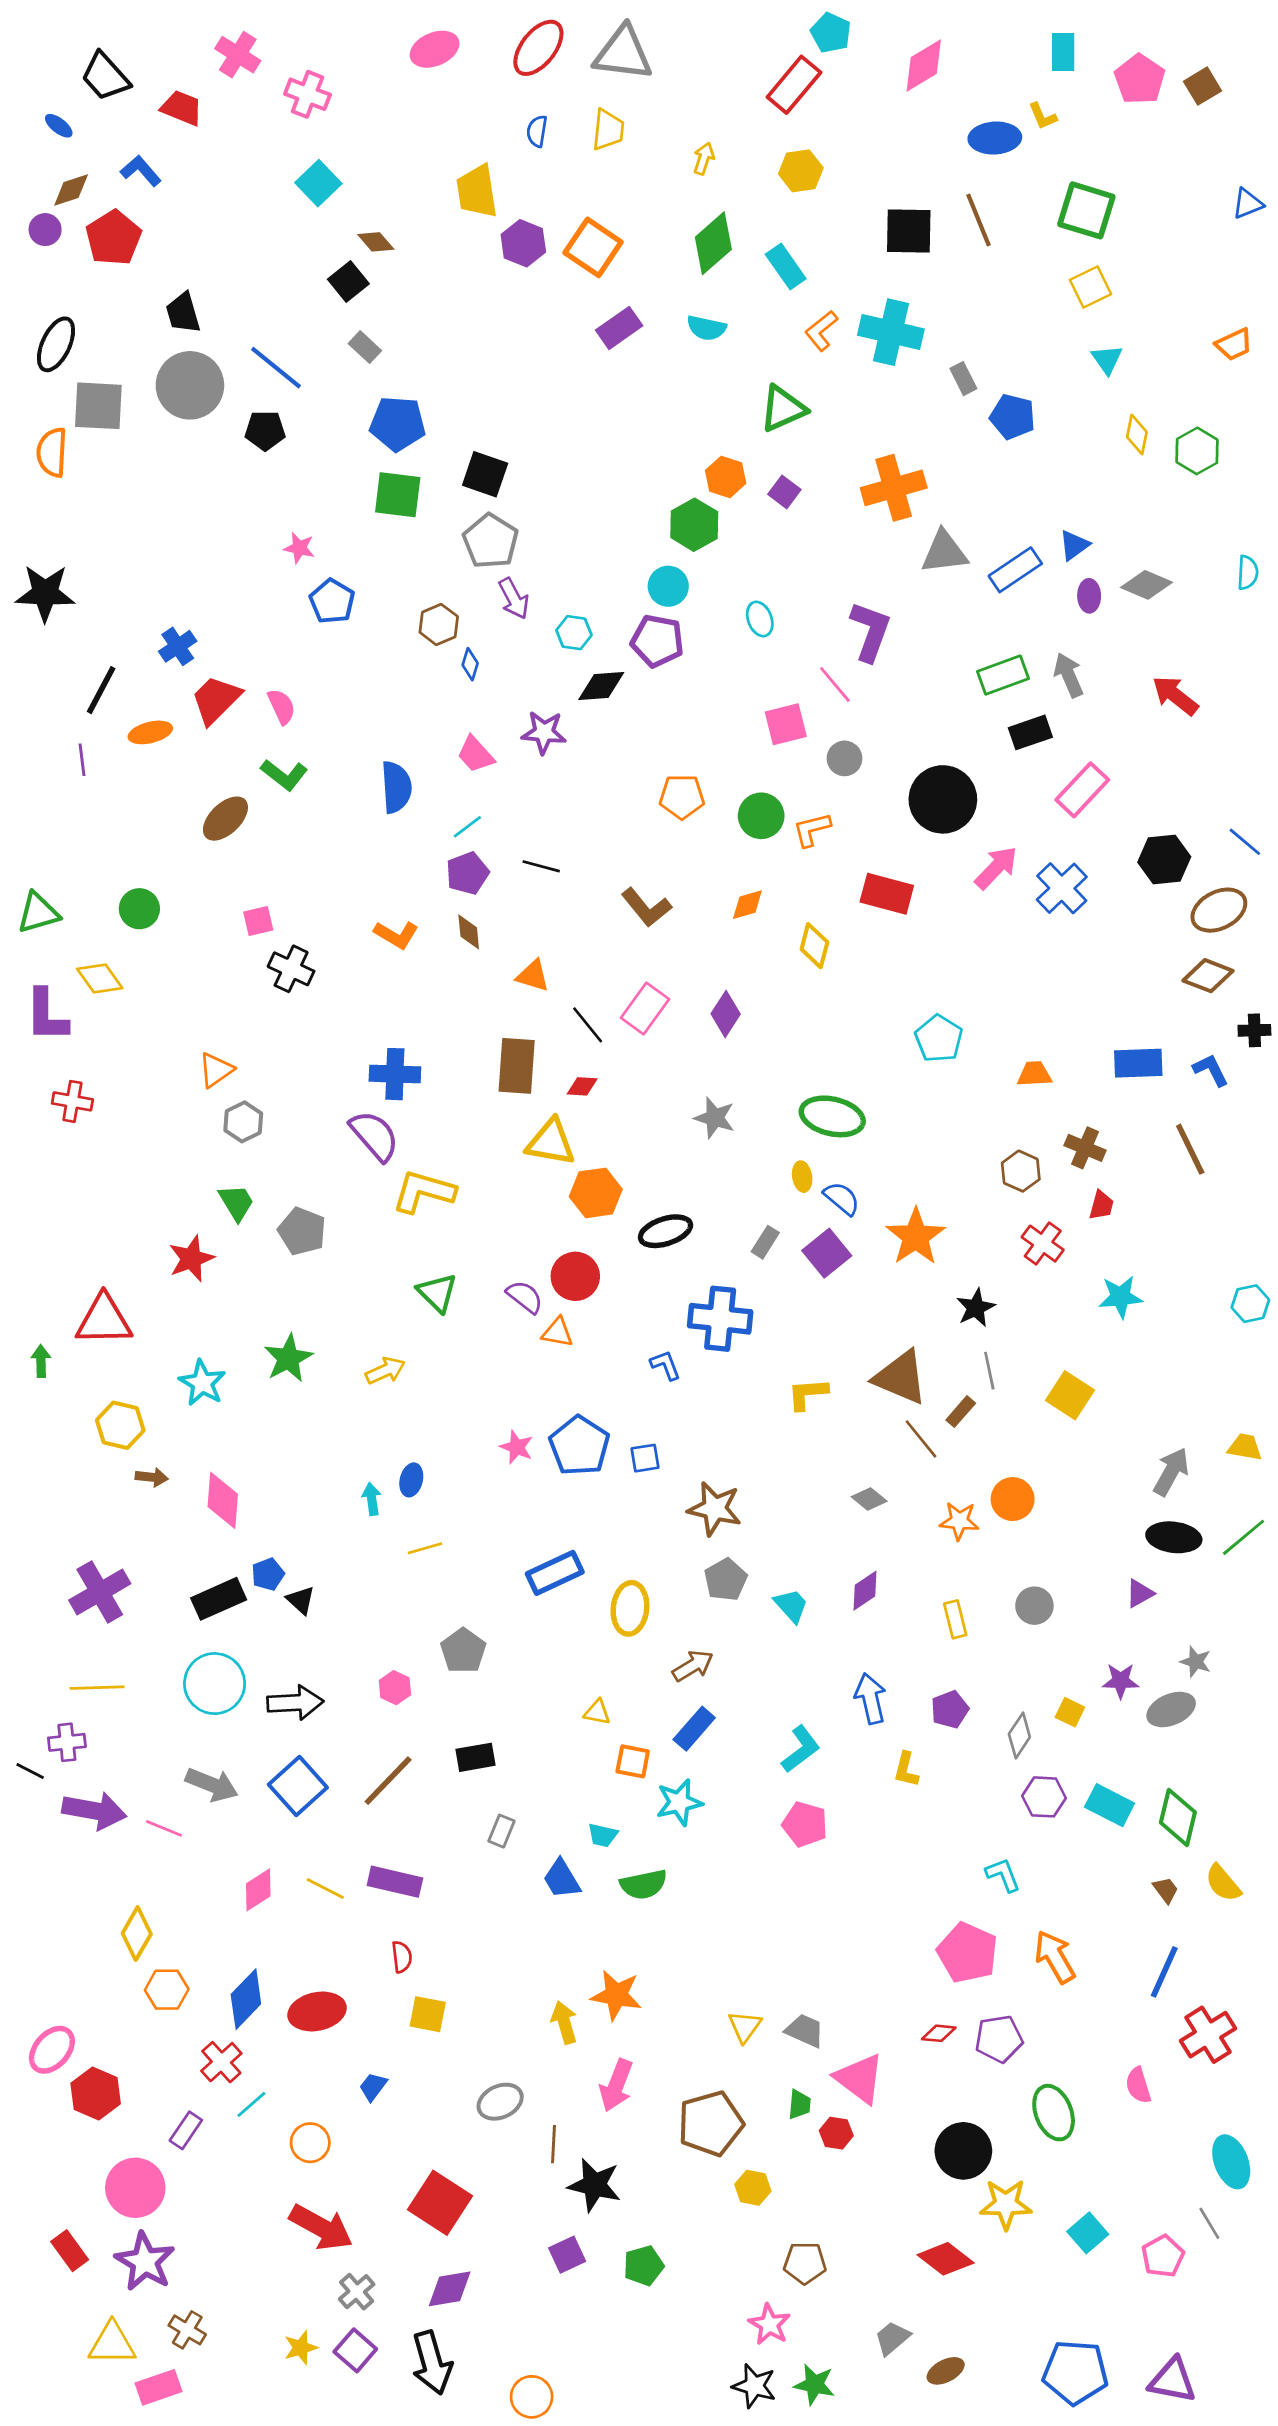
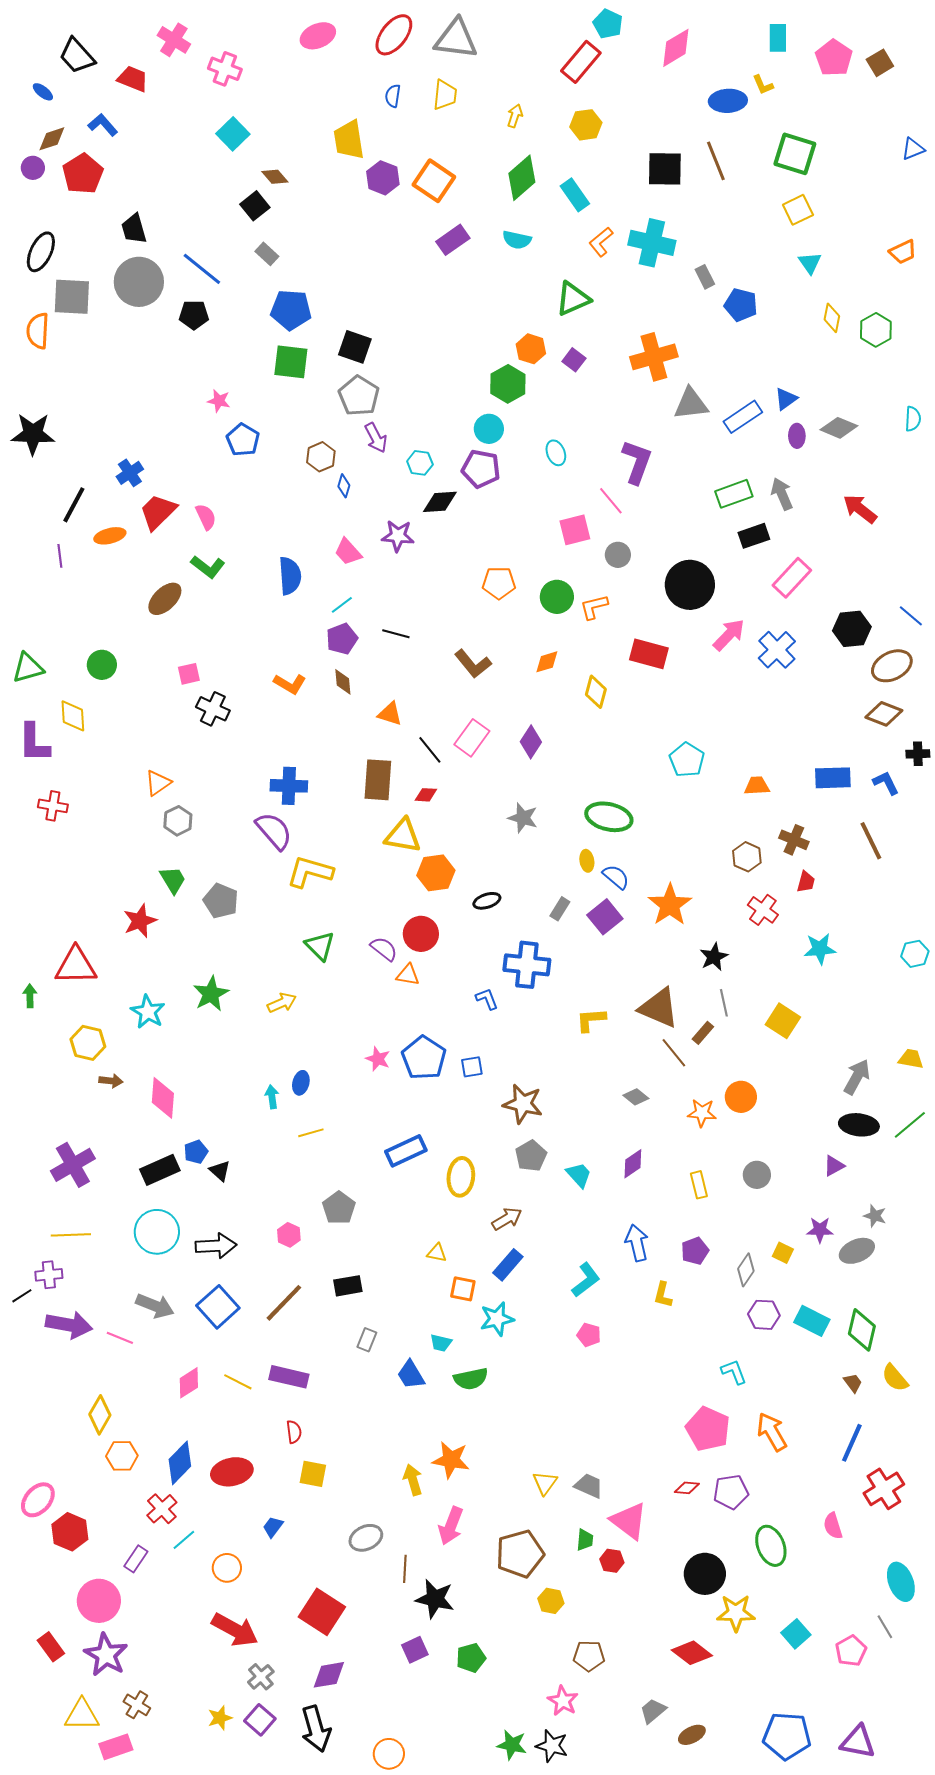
yellow diamond: (100, 978) -> (73, 716), turned 32
black ellipse: (665, 1231) -> (487, 901), size x0.7
black line: (30, 1771) -> (22, 1296), turned -60
pink pentagon: (805, 1824) -> (589, 1335), size x0.7
green star: (814, 2385) -> (512, 1745), moved

